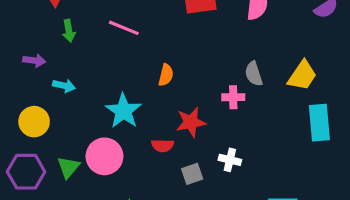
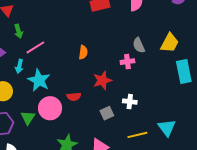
pink line: (124, 28) -> (35, 47), moved, turned -48
cyan arrow: (64, 86) -> (19, 66), turned 96
cyan star: (123, 111) -> (39, 80), moved
red semicircle: (163, 146) -> (74, 97), moved

